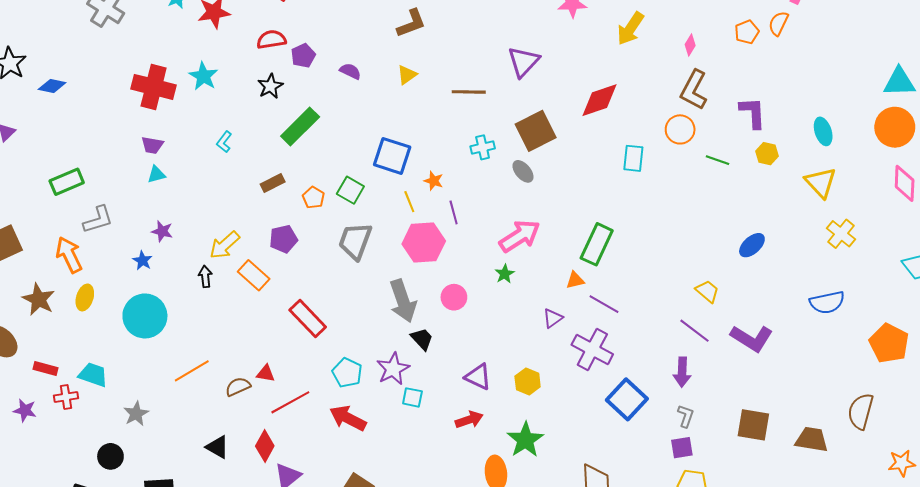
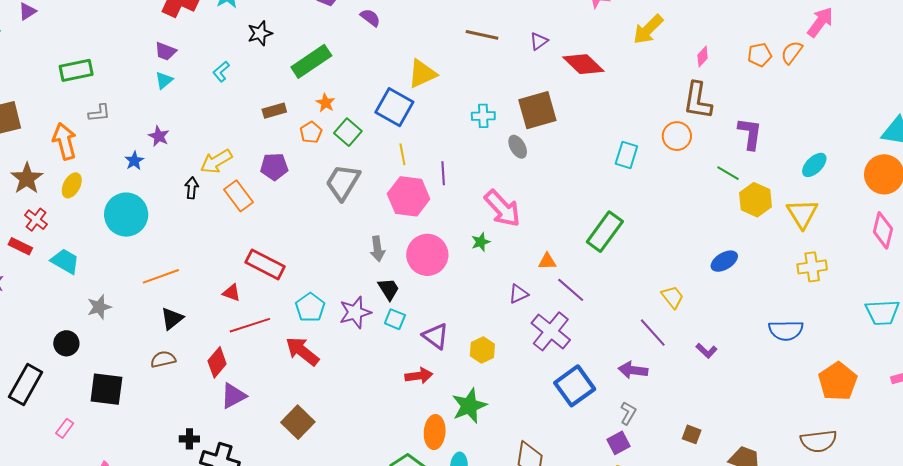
purple triangle: (523, 62) -> (539, 41), size x0.6
yellow triangle: (407, 75) -> (422, 74), moved, size x1.5
black star: (270, 86) -> (260, 33), moved
brown L-shape: (694, 90) -> (698, 100), turned -30
brown line: (469, 92) -> (482, 35), moved
red diamond: (599, 100) -> (583, 64), moved, turned 51
cyan ellipse: (823, 131) -> (814, 165), turned 52
cyan L-shape: (224, 142) -> (221, 71), moved
yellow hexagon: (767, 154) -> (756, 200), moved, size x1.5
green line: (717, 160) -> (728, 173), moved
cyan triangle: (156, 174) -> (164, 80), turned -36
orange star: (434, 181) -> (326, 103), moved
gray L-shape: (98, 220) -> (99, 113), size x0.7
yellow cross: (841, 234) -> (812, 267), turned 32
pink arrow: (520, 236) -> (502, 208), turned 69
green rectangle: (597, 244) -> (605, 232), moved
pink circle: (454, 297) -> (427, 255), size x1.6
gray arrow: (403, 301) -> (377, 249), size x0.6
red rectangle: (308, 319) -> (265, 264), moved, turned -30
purple L-shape: (752, 338) -> (706, 351), size x0.5
purple arrow: (682, 372) -> (633, 370), turned 84
brown semicircle: (238, 387) -> (163, 359), moved
red cross: (66, 397) -> (36, 220), moved, turned 35
cyan square: (412, 397) -> (395, 319), moved
brown semicircle: (861, 411) -> (819, 441), moved, turned -123
brown square: (753, 425) -> (692, 434), size x0.6
black triangle: (217, 447) -> (172, 319), moved, turned 40
purple square: (682, 448) -> (618, 443), turned -30

